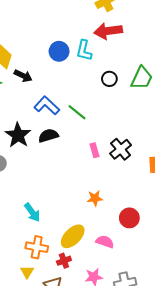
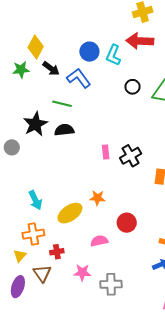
blue L-shape: (47, 106) -> (79, 78), moved
green line: (77, 112) -> (62, 104), moved, turned -36
yellow ellipse: (73, 236) -> (70, 213), moved
pink semicircle: (105, 242) -> (99, 241), turned -42
orange cross: (37, 247) -> (33, 234), turned -30

